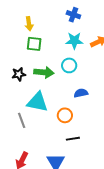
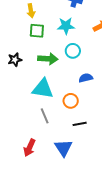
cyan star: (74, 41) -> (66, 26), moved
black star: (19, 74) -> (15, 60), moved
gray line: (22, 120) -> (45, 116), moved

